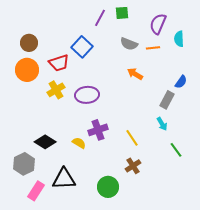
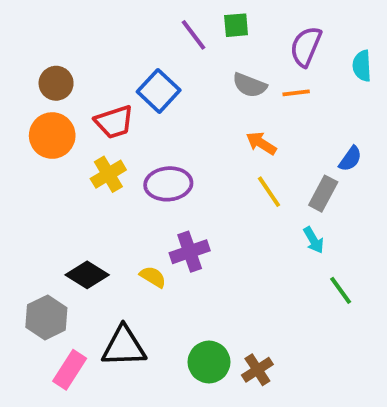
purple line: (100, 18) -> (194, 35), turned -66
cyan semicircle: (179, 39) -> (362, 66), moved
yellow line: (132, 138) -> (269, 192), moved
brown cross: (133, 166) -> (257, 370), moved

